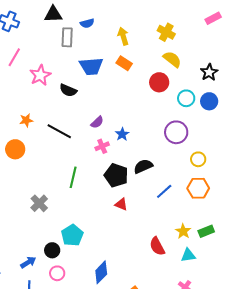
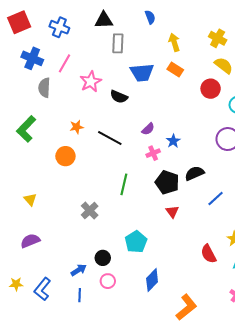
blue semicircle: (87, 23) -> (150, 17), moved, turned -96
red triangle: (121, 204) -> (172, 212), turned 32
cyan pentagon: (72, 235) -> (136, 242), moved

